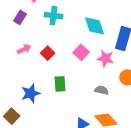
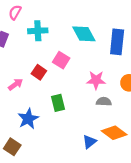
pink arrow: (24, 49) -> (15, 84), moved
pink square: (81, 52) -> (61, 60), moved
pink star: (106, 58) -> (96, 80), moved

